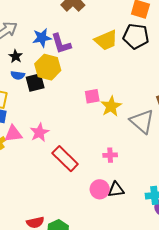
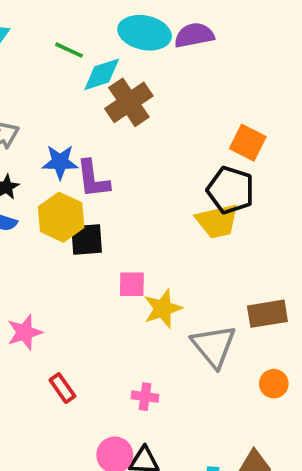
yellow trapezoid: (106, 40) -> (217, 221), moved
black square: (35, 82) -> (87, 240), moved
red rectangle: (65, 159) -> (62, 388), size x0.6

